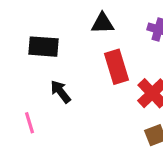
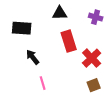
pink line: (30, 123) -> (43, 83), moved

